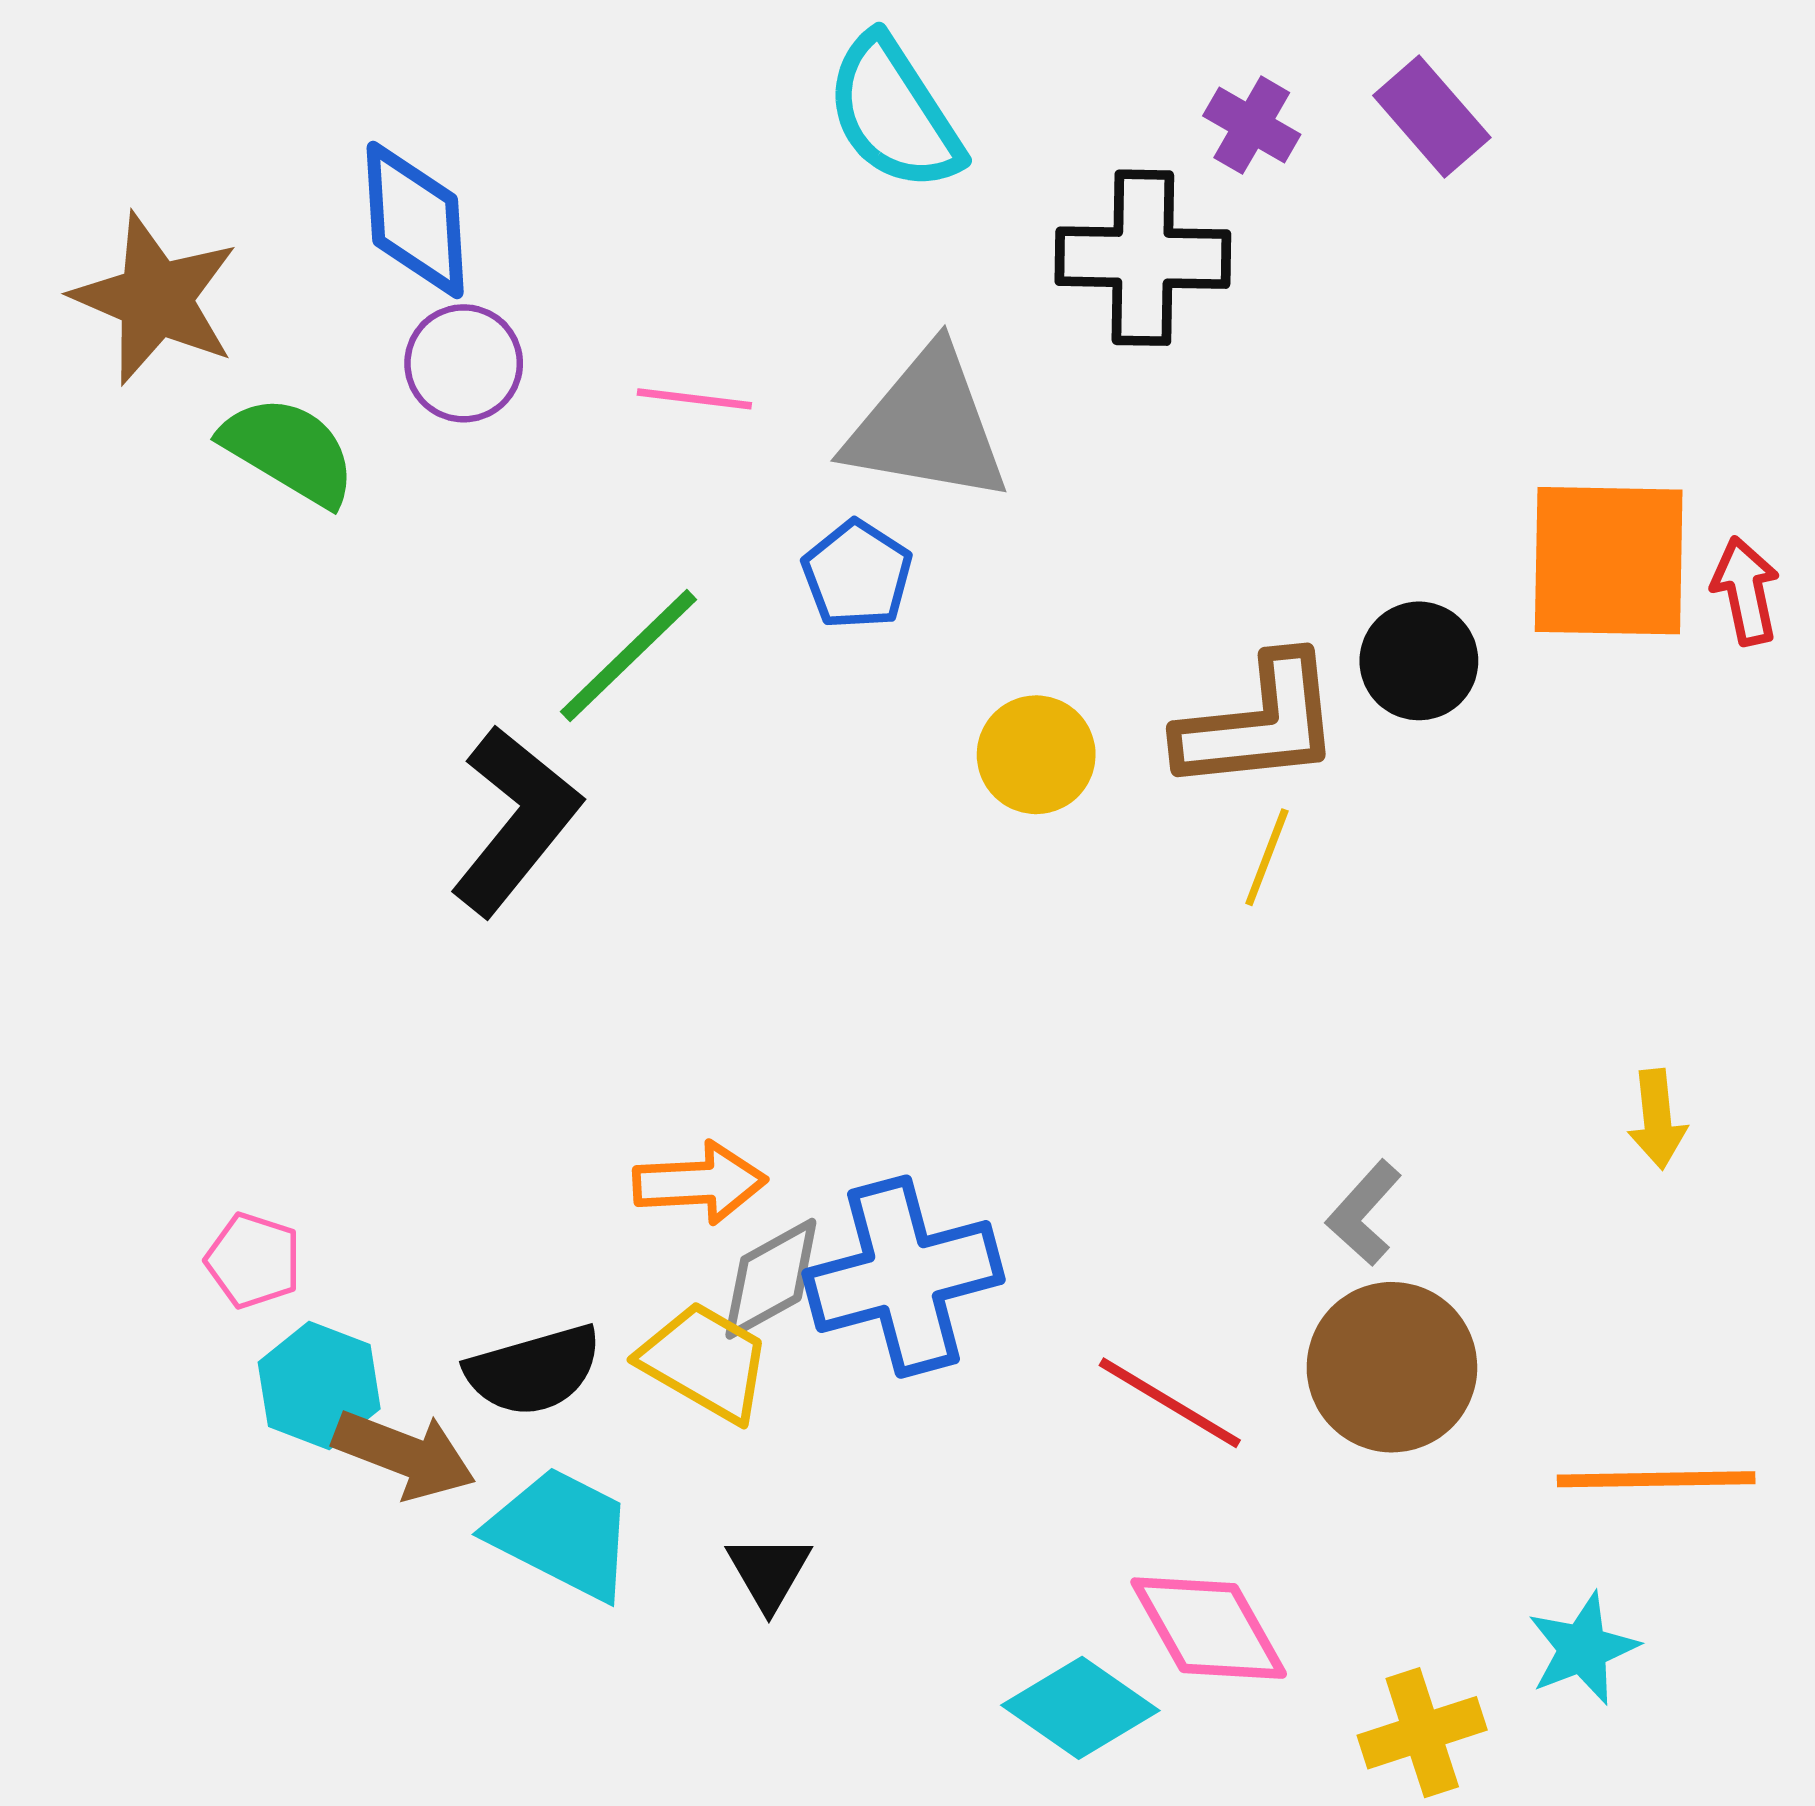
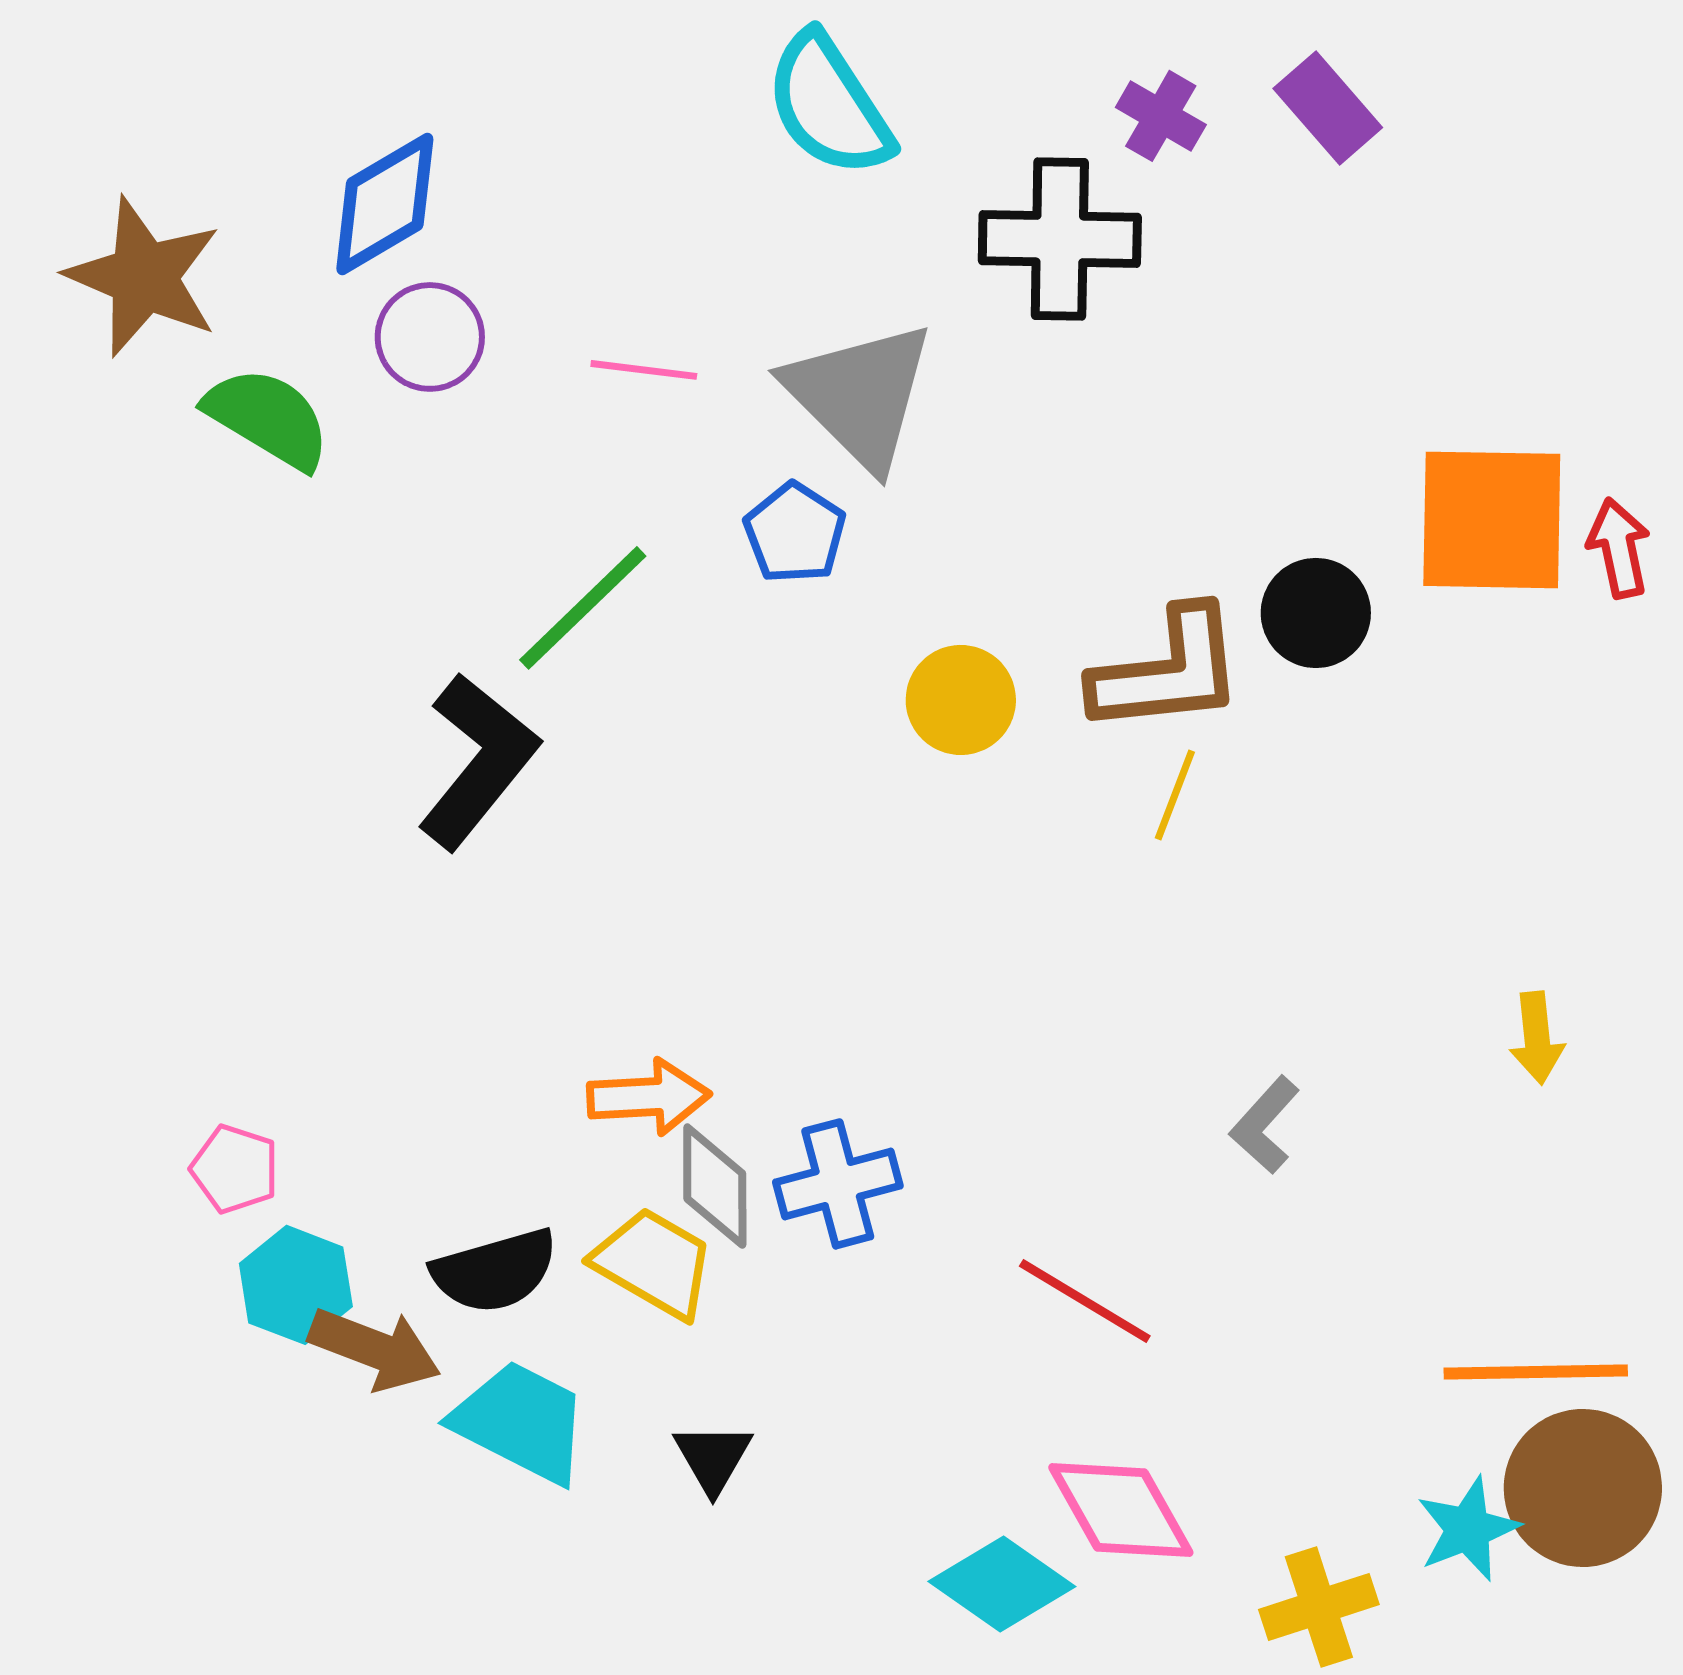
blue diamond: (415, 220) -> (385, 204), turned 63
gray triangle: (927, 426) -> (860, 395), turned 35
blue cross: (904, 1277) -> (838, 1184), size x0.7
gray diamond: (771, 1279) -> (715, 1186), turned -61
brown circle: (1392, 1367) -> (1583, 1488), moved

